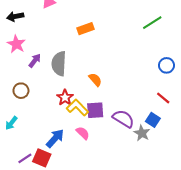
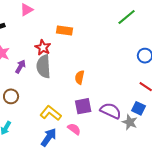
orange rectangle: (86, 29) -> (64, 30), turned 35
orange semicircle: (95, 80) -> (80, 77), turned -120
red star: (65, 98) -> (43, 47), moved
yellow L-shape: (77, 108) -> (51, 113), moved

